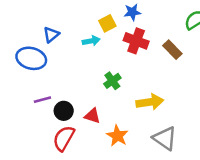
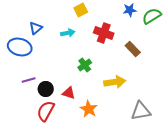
blue star: (132, 12) -> (130, 10), moved
yellow square: (107, 23) -> (81, 10), moved
brown rectangle: (172, 50) -> (133, 49), moved
gray triangle: (165, 138) -> (141, 111), moved, turned -45

